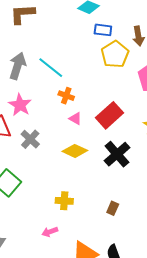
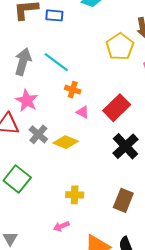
blue rectangle: (103, 30) -> (54, 15), moved
yellow diamond: (75, 151) -> (66, 142), moved
brown rectangle: (113, 208) -> (123, 200), size x1.6

